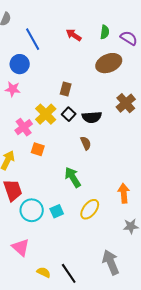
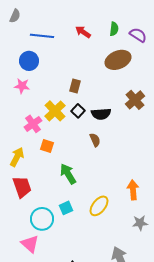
blue line: (33, 39) -> (42, 36), turned -55
green arrow: (73, 177) -> (68, 174), moved
cyan circle: (32, 210) -> (42, 219), moved

